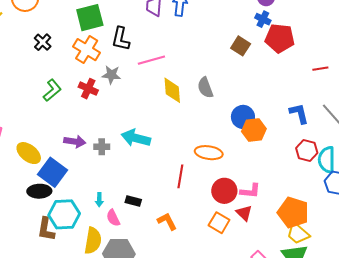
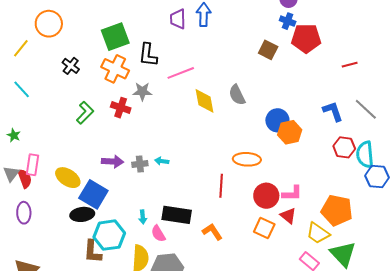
cyan arrow: (136, 138) -> (162, 161), moved, size x0.5
black rectangle: (133, 201) -> (177, 215), size x1.8
yellow trapezoid: (298, 233) -> (318, 233), moved

